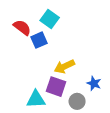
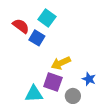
blue square: (39, 40) -> (37, 38), turned -35

